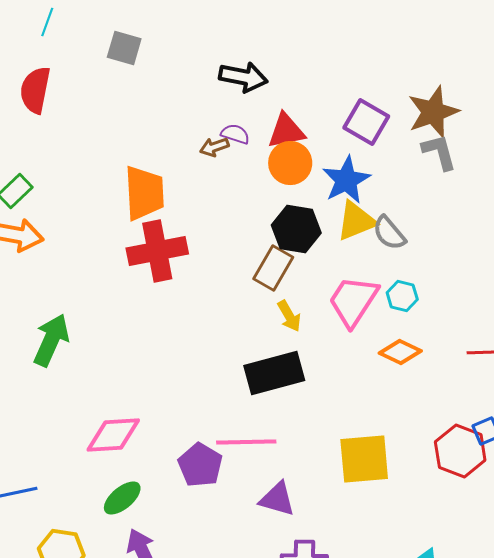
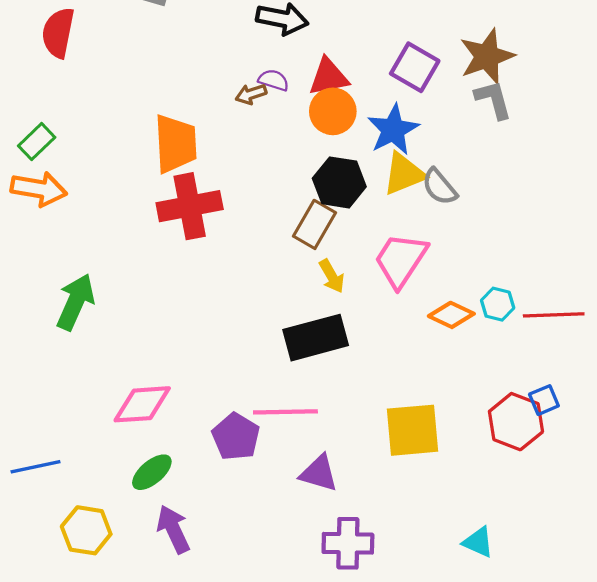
cyan hexagon: (402, 296) -> (498, 304), moved

